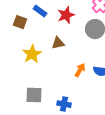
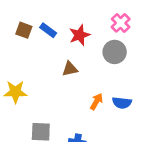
brown square: (20, 22) -> (24, 30), moved
yellow star: (32, 54) -> (15, 92), moved, turned 30

